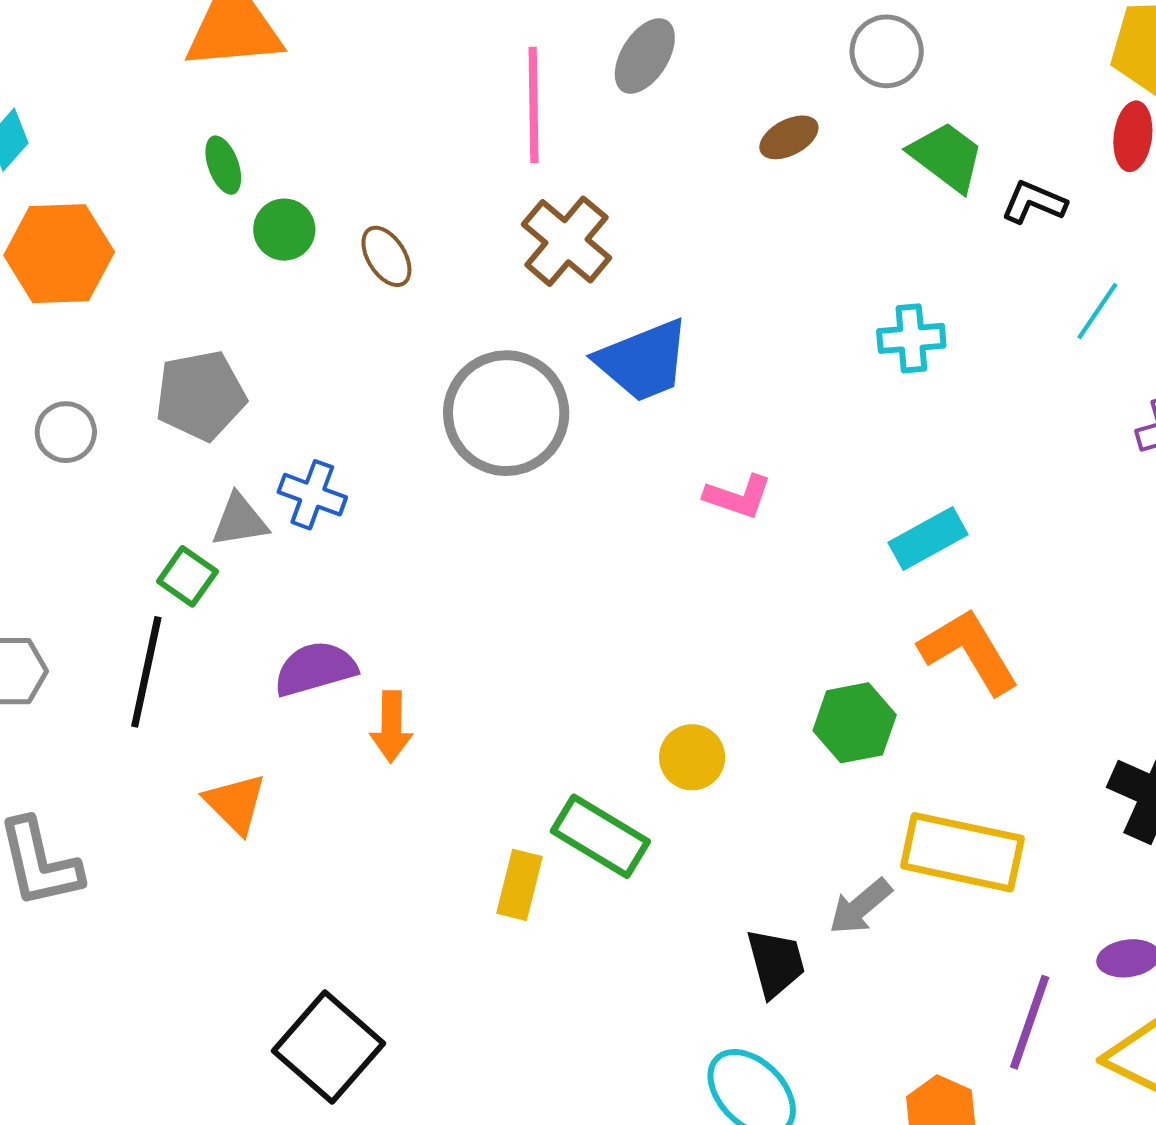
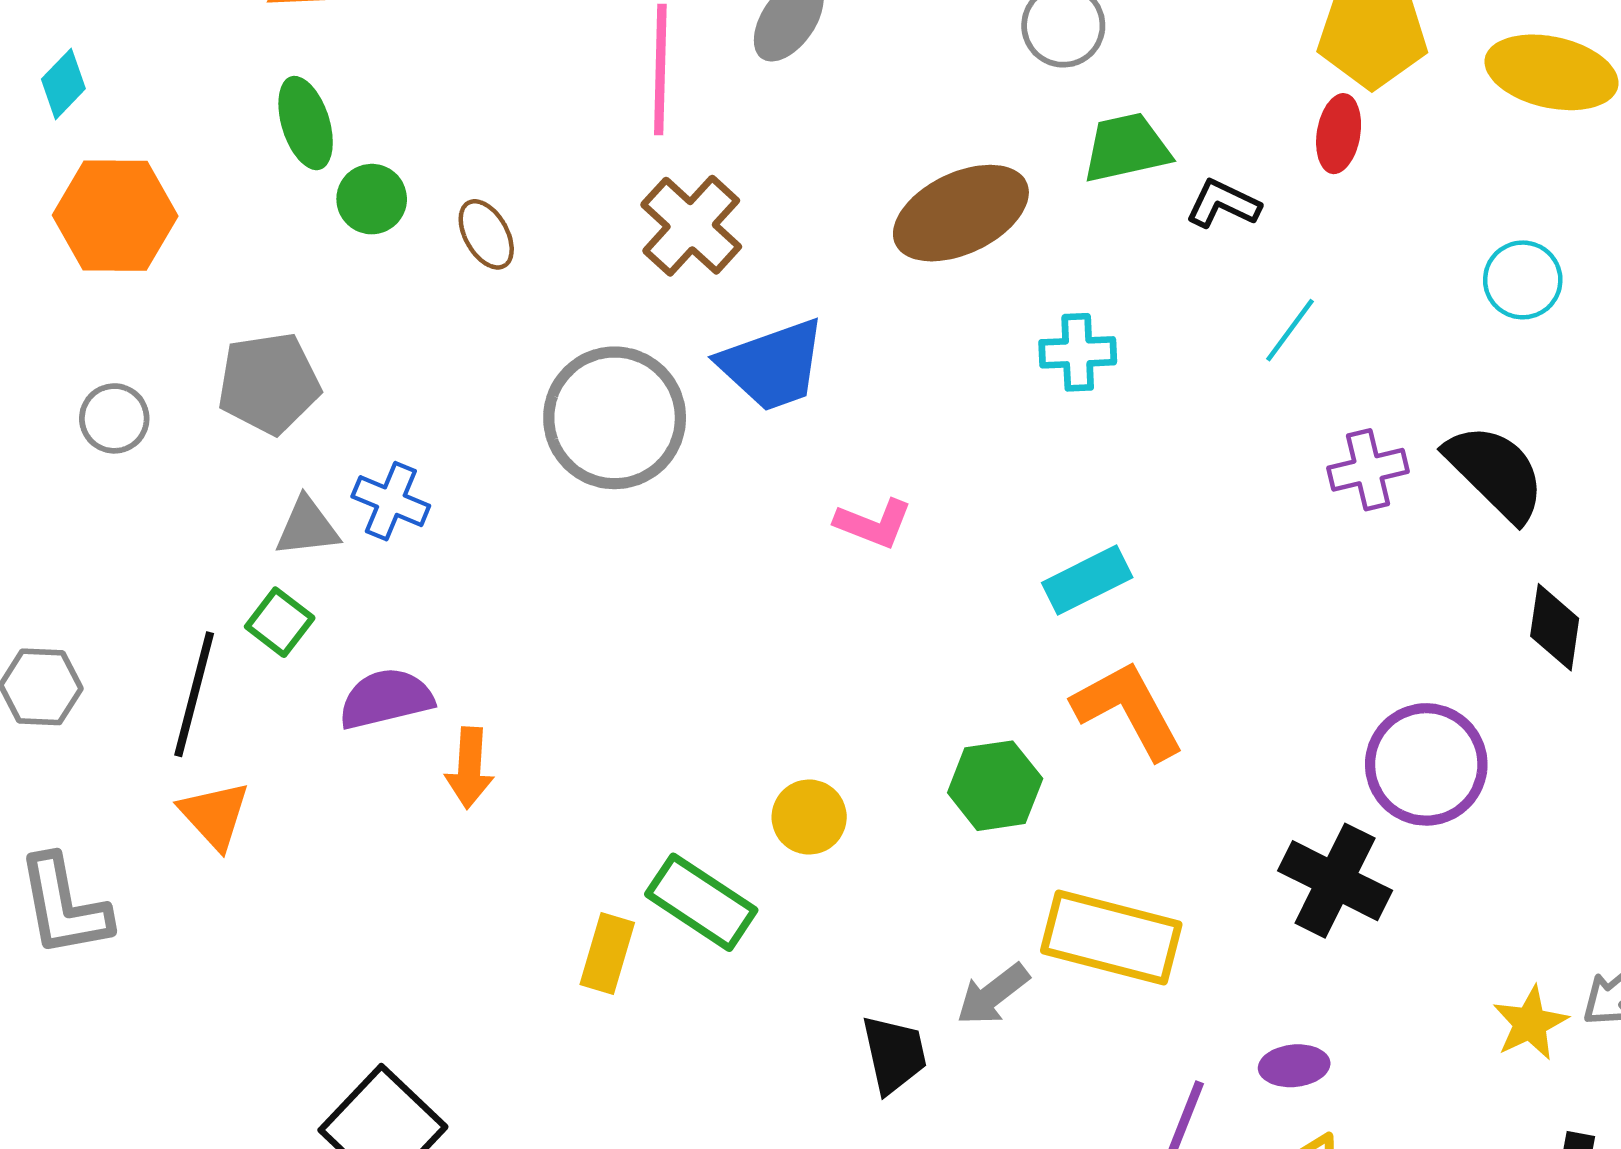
brown ellipse: (789, 137) -> (961, 213), moved, size x2.0
green trapezoid: (947, 157) -> (1126, 148), turned -52
green ellipse: (223, 165) -> (306, 123), size x1.4
green square: (187, 576) -> (280, 622), moved
orange triangle: (235, 804) -> (215, 815), moved

